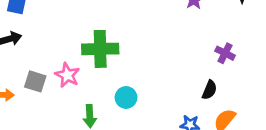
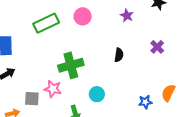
purple cross: (225, 53) -> (157, 47), turned 32
black semicircle: (209, 90) -> (119, 55), moved

